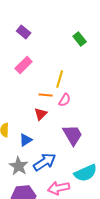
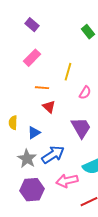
orange line: (46, 95) -> (42, 88), moved
pink semicircle: (65, 100) -> (85, 93), moved
red triangle: (41, 114) -> (49, 107), turned -32

